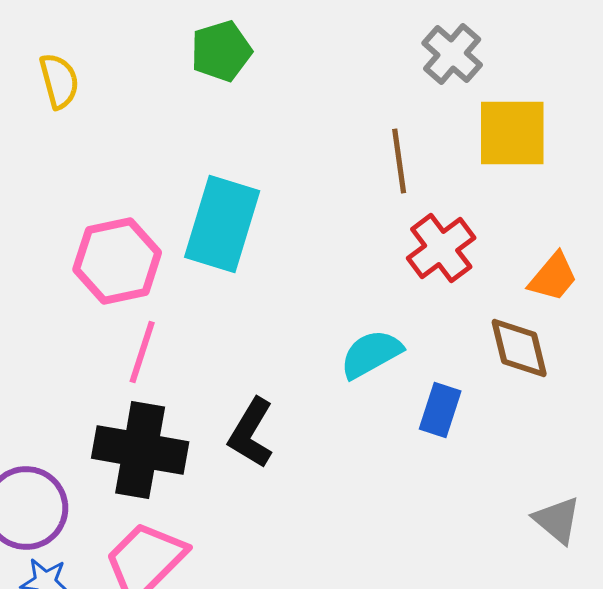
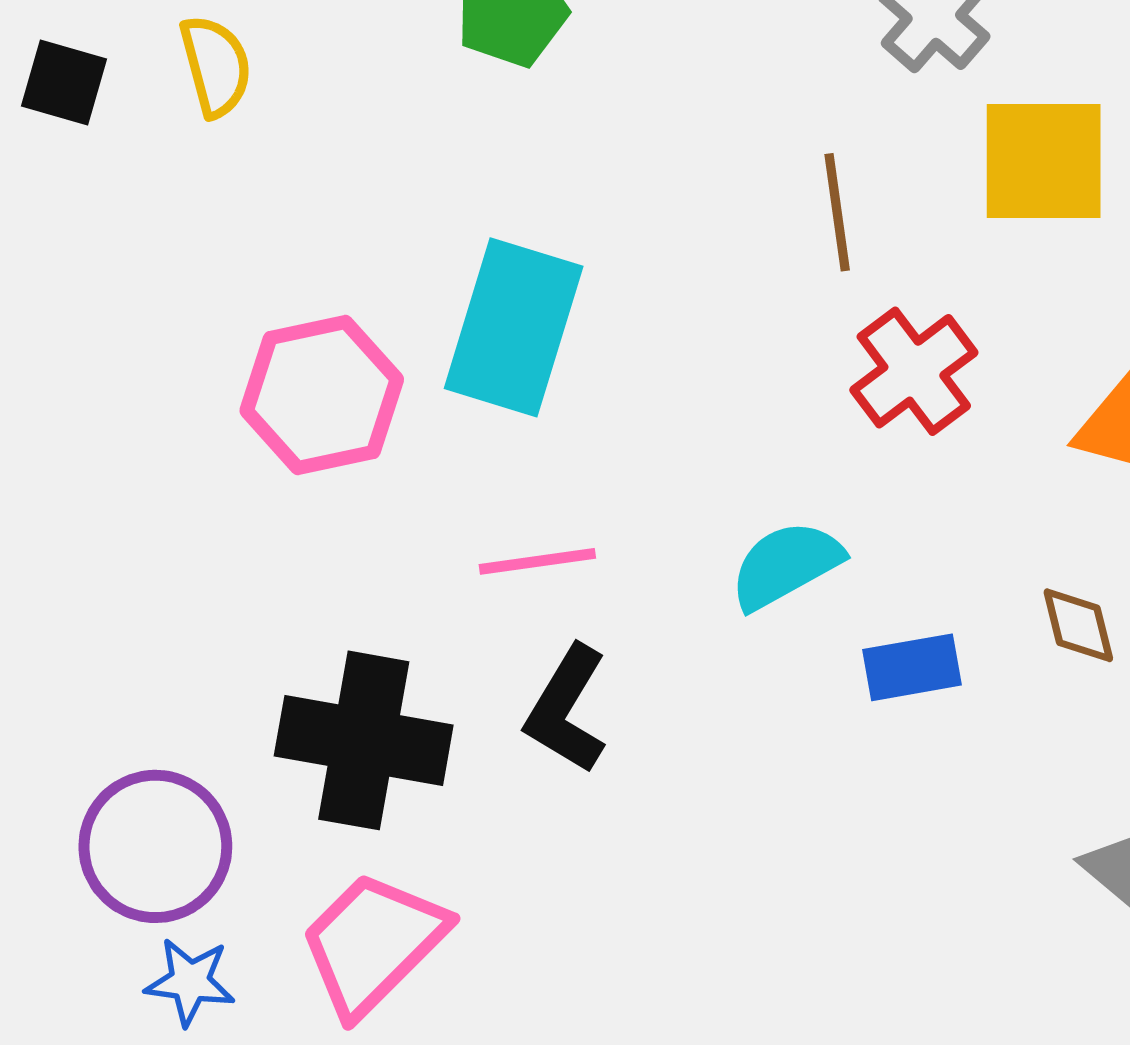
brown diamond: (519, 348) -> (1078, 625), moved, size x0.7
pink line: (142, 352) -> (537, 561), moved, turned 64
blue rectangle: (440, 410) -> (912, 667), turned 62

